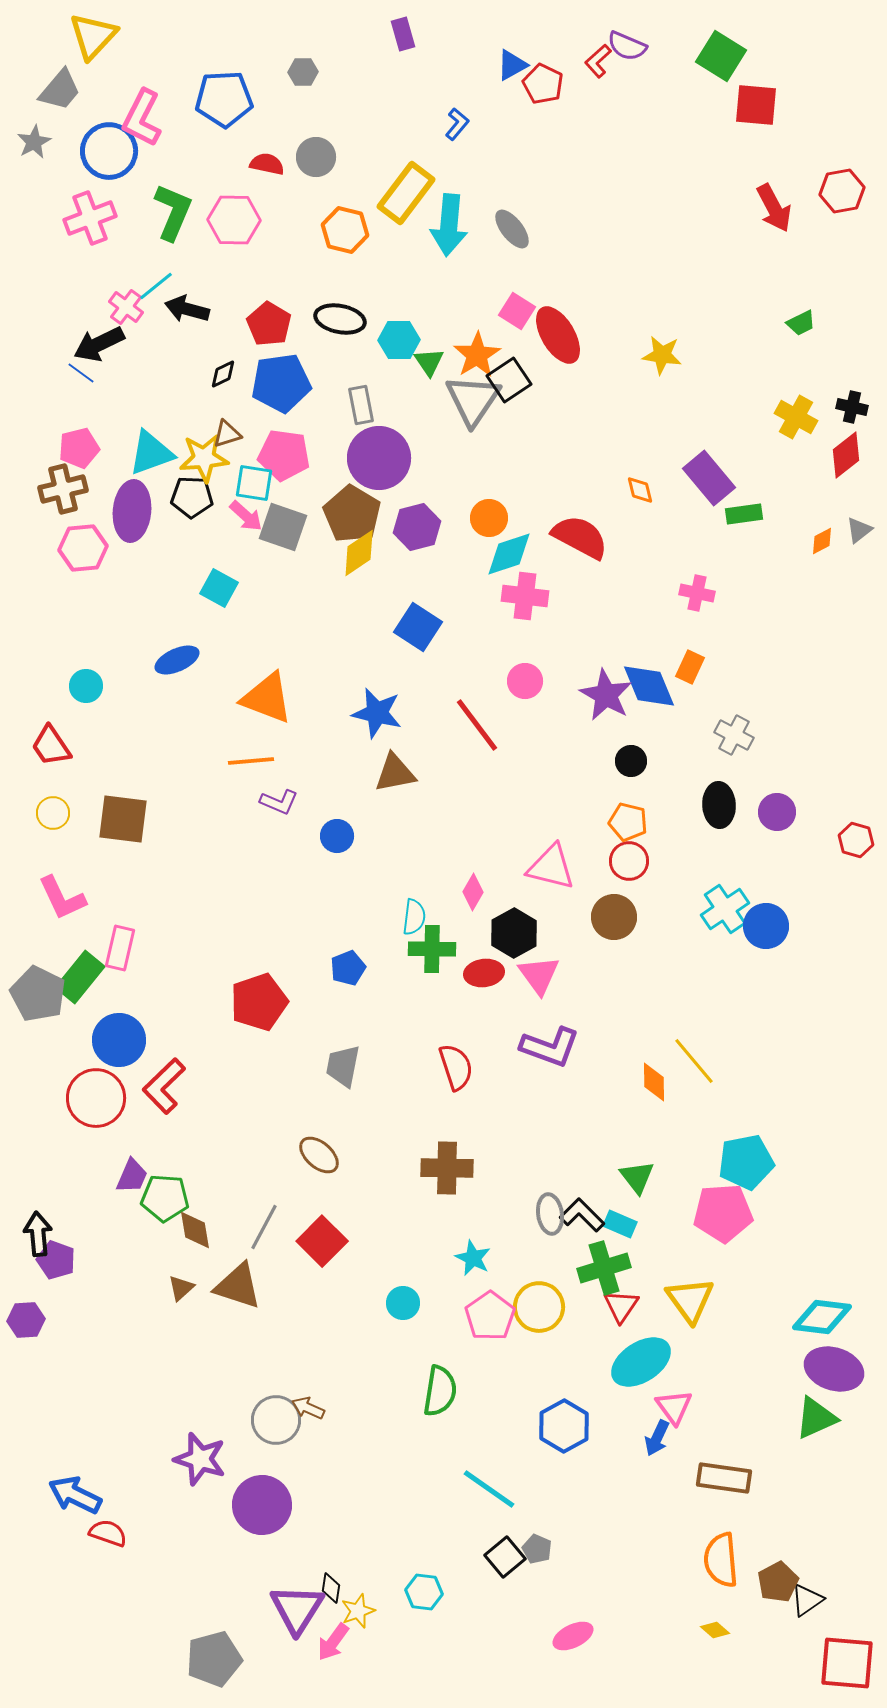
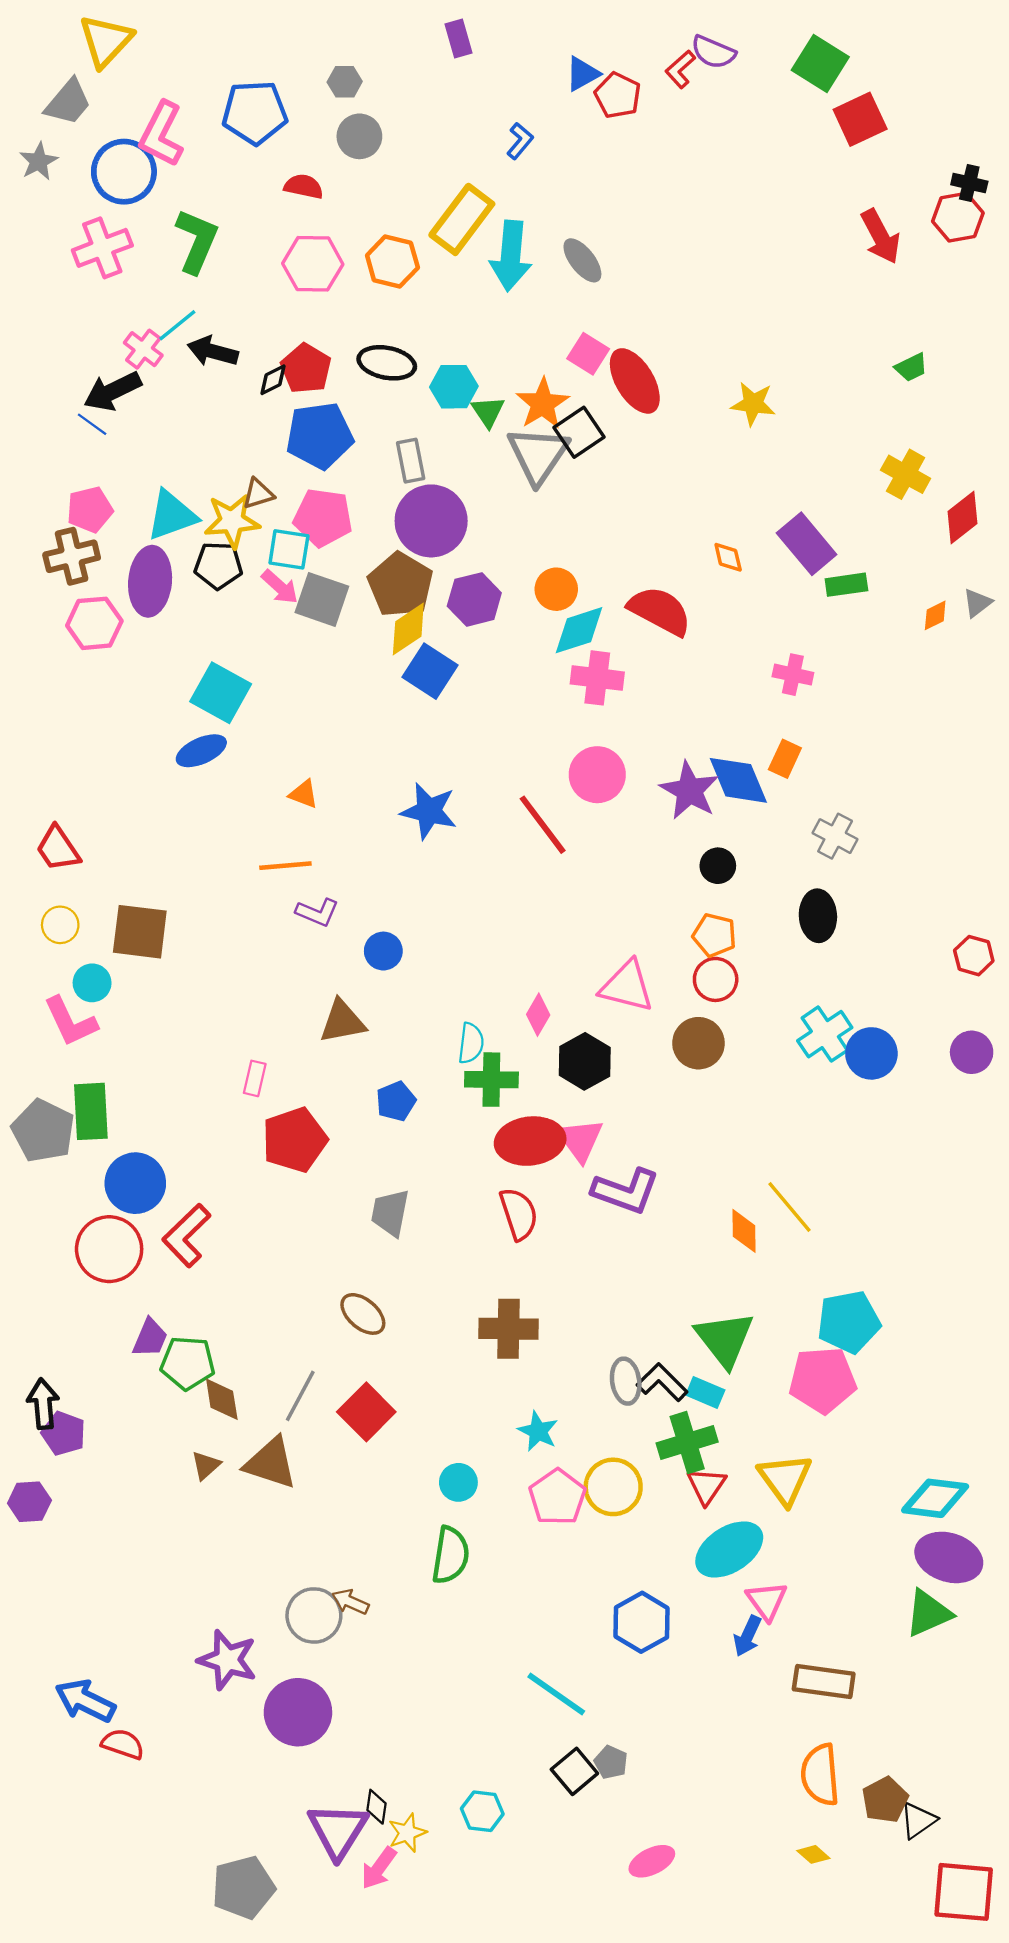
red square: (756, 105) -> (860, 119), turned -30
gray circle: (316, 157) -> (359, 136), moved
pink hexagon: (234, 220) -> (313, 264), moved
black diamond: (223, 374) -> (273, 380), moved
black cross: (852, 407) -> (969, 183), moved
cyan square: (219, 588) -> (221, 693), moved, size x1.4
blue square: (418, 627) -> (430, 671), moved
pink circle: (525, 681) -> (597, 775), size x1.4
cyan circle: (86, 686) -> (92, 983), moved
orange triangle: (267, 698) -> (304, 794), size x0.5
brown triangle: (395, 773) -> (342, 1022), moved
purple circle: (777, 812) -> (972, 1052), moved
pink rectangle: (120, 948) -> (255, 1078), moved, size x0.7
red ellipse: (484, 973) -> (530, 1141), moved, size x1.5
pink triangle: (539, 975) -> (580, 1140), moved
green rectangle: (80, 977) -> (91, 1111), turned -42
green triangle: (637, 1177) -> (725, 1339), size x1.5
green semicircle: (440, 1391) -> (450, 1555), moved

